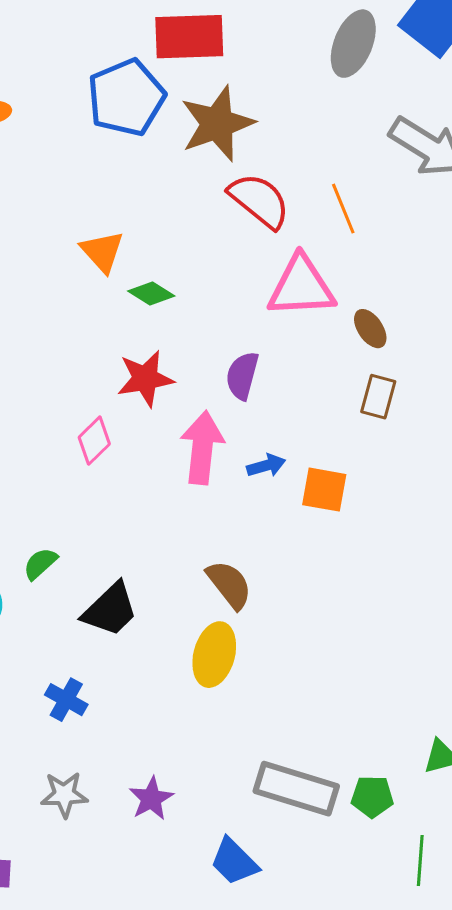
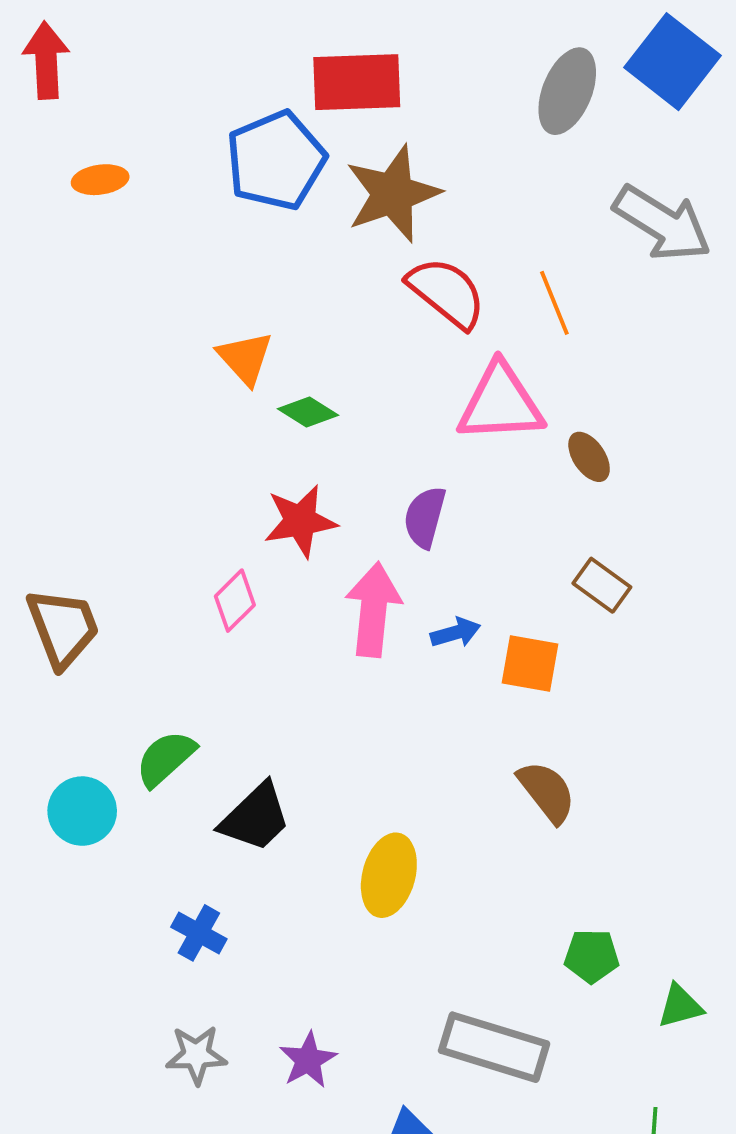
brown rectangle: (378, 397) -> (602, 585), moved, turned -69
green semicircle: (40, 564) -> (166, 758), size x1.4
brown semicircle: (229, 585) -> (547, 792), moved
green pentagon: (372, 797) -> (592, 956), moved

